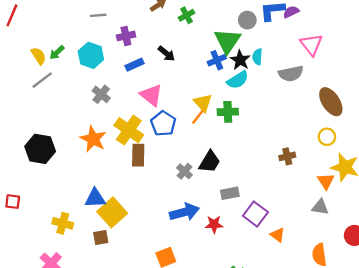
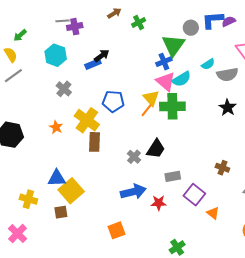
purple cross: (126, 36) -> (75, 27), moved
green arrow: (57, 52) -> (20, 35), moved
black arrow: (166, 54) -> (102, 56), moved, turned -77
cyan semicircle: (257, 57) -> (208, 64), moved, turned -128
black star: (240, 60) -> (227, 108), moved
pink triangle: (151, 95) -> (166, 82), moved
green cross: (228, 112) -> (172, 106), size x1.4
blue pentagon: (163, 124) -> (113, 101), moved, turned -30
orange star: (93, 139) -> (56, 127), size x0.6
brown cross: (287, 156) -> (222, 168), moved, turned 32

